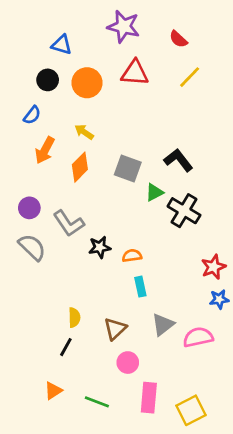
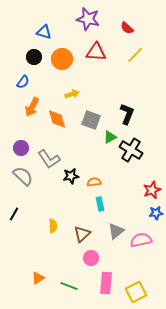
yellow arrow: (84, 132) -> (72, 94), moved, turned 128
black L-shape: (178, 160) -> (127, 114), turned 60
orange diamond: (80, 167) -> (57, 119), turned -60
black line: (66, 347) -> (14, 214), moved

